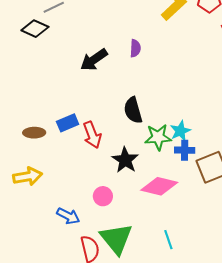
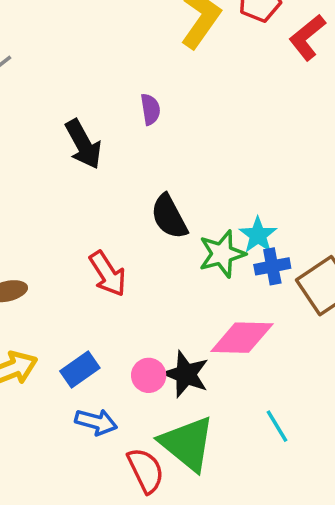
black arrow: (94, 60) -> (83, 144), turned -72
blue rectangle: (68, 123) -> (80, 370), moved
black star: (125, 160) -> (186, 374), moved

